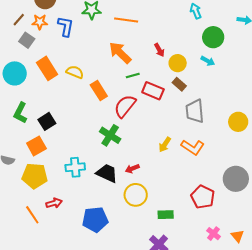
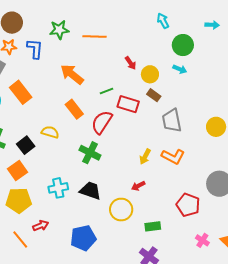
orange arrow: (120, 53) -> (72, 74), moved
yellow semicircle: (75, 72) -> (50, 132), moved
red arrow: (132, 169) -> (138, 186), moved

